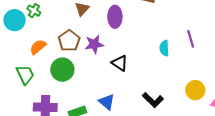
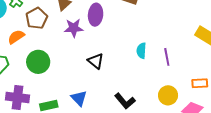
purple line: (191, 39) -> (167, 57), moved
brown pentagon: (69, 41) -> (37, 18), moved
purple star: (94, 44) -> (74, 28), moved

